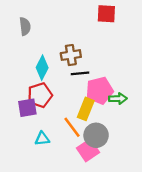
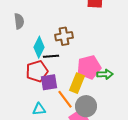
gray semicircle: (25, 26) -> (19, 21), moved
black line: (80, 73) -> (51, 56), moved
purple square: (27, 108) -> (49, 82), moved

